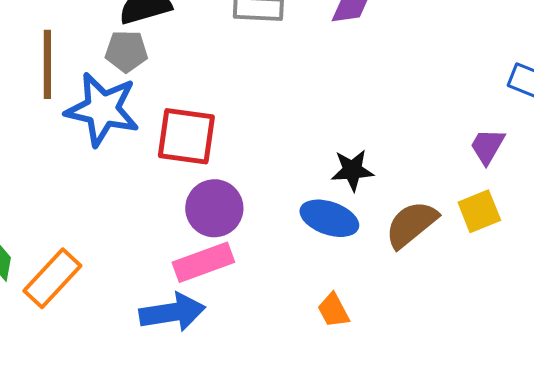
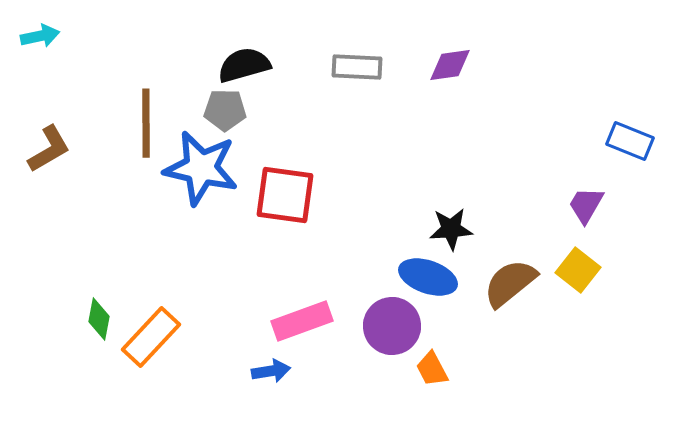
purple circle: (214, 208) -> (392, 326), moved
yellow square: (479, 211) -> (578, 270), turned -30
blue arrow: (172, 312) -> (271, 371), size x0.6

